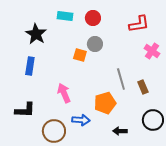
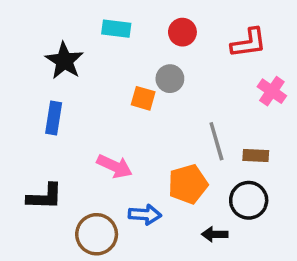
red circle: (93, 18) -> (182, 32), moved
brown rectangle: (143, 87) -> (256, 156), turned -64
pink arrow: (64, 93) -> (114, 166), turned 138
black circle: (153, 120) -> (249, 200), moved

